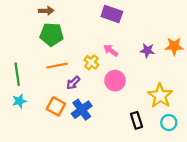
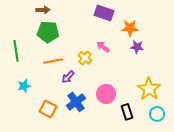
orange star: (174, 46) -> (130, 28), moved
green line: (17, 74) -> (16, 51), moved
pink circle: (115, 81) -> (106, 94), moved
cyan star: (19, 101) -> (24, 86), moved
orange square: (56, 106) -> (48, 109), moved

